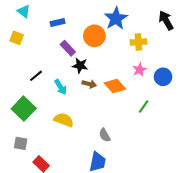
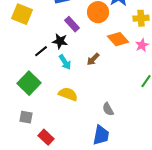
yellow square: (17, 38) -> (22, 14), size x1.5
black star: (80, 66) -> (60, 41), moved
brown arrow: (89, 84) -> (93, 59), turned 120
orange diamond: (115, 86) -> (118, 39), moved

